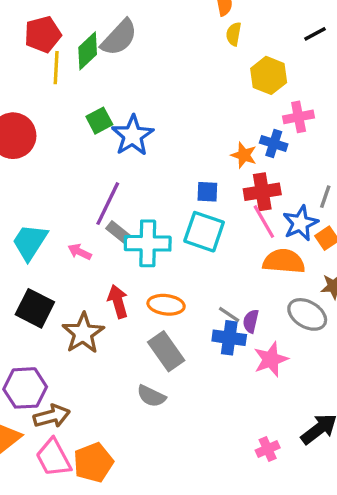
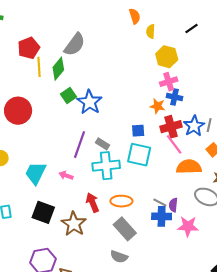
yellow semicircle: (234, 34) -> (151, 31), moved
green diamond: (88, 51) -> (58, 69), moved
pink cross: (299, 117) -> (169, 82), moved
blue star: (300, 223) -> (194, 126), moved
gray rectangle: (118, 232) -> (103, 144), moved
pink star: (271, 359) -> (188, 226), turned 30

